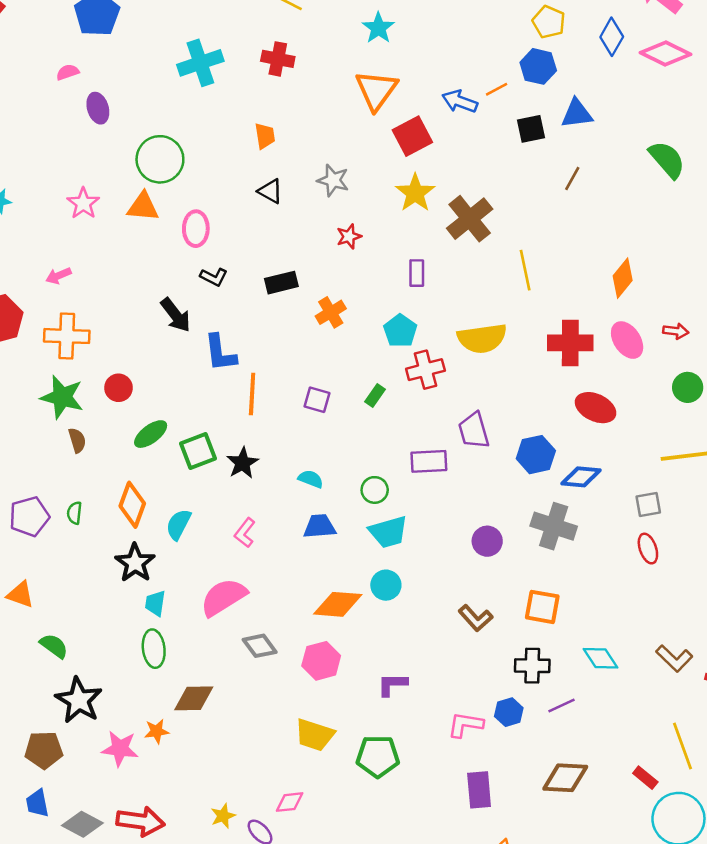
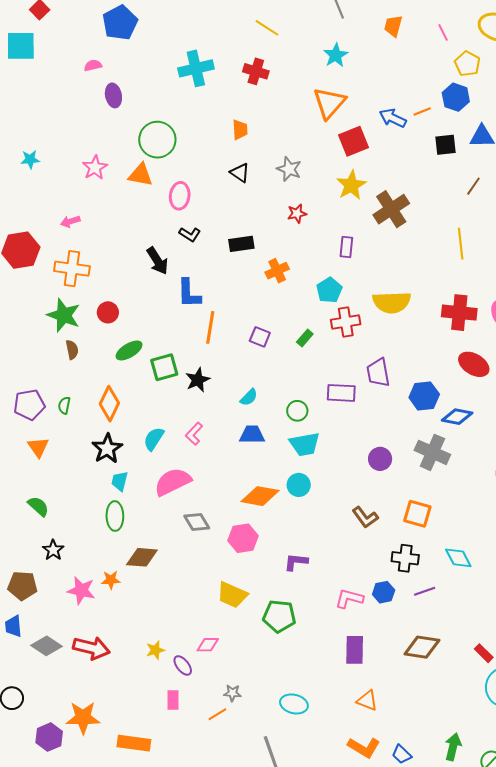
yellow line: (525, 270) -> (461, 244), moved
cyan semicircle: (311, 479) -> (249, 397), turned 108
cyan semicircle: (178, 524) -> (154, 439), moved
orange triangle: (20, 595) -> (38, 447), moved, turned 30
black star: (79, 700) -> (53, 550), size x0.6

